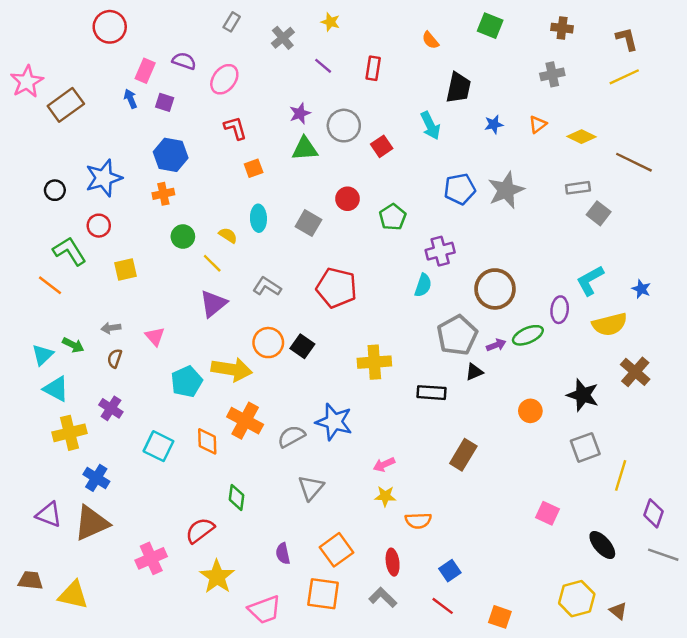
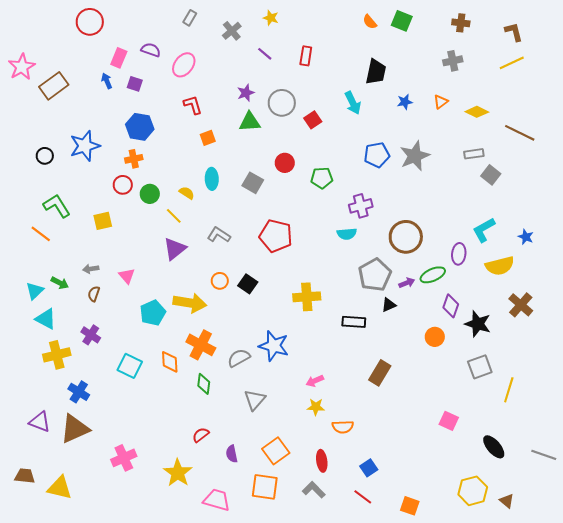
orange semicircle: (430, 40) -> (370, 22), moved
green pentagon: (393, 217) -> (322, 178), turned 30
red circle: (99, 226) -> (123, 185), moved
cyan semicircle: (423, 285) -> (347, 234), turned 66
orange circle: (268, 343) -> (220, 281), size x0.7
green diamond: (237, 497) -> (204, 384), moved
purple diamond: (653, 513) -> (451, 306), moved
red semicircle: (200, 530) -> (201, 435), moved, size x0.7
pink trapezoid: (265, 610) -> (217, 500), turned -144

